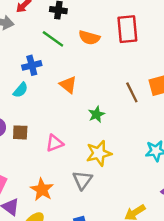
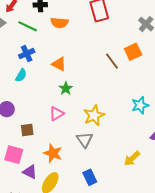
orange semicircle: (89, 38) -> (59, 23), moved
green line: (53, 39) -> (28, 26), moved
green star: (96, 114) -> (66, 88), moved
brown square: (20, 132) -> (27, 130), moved

